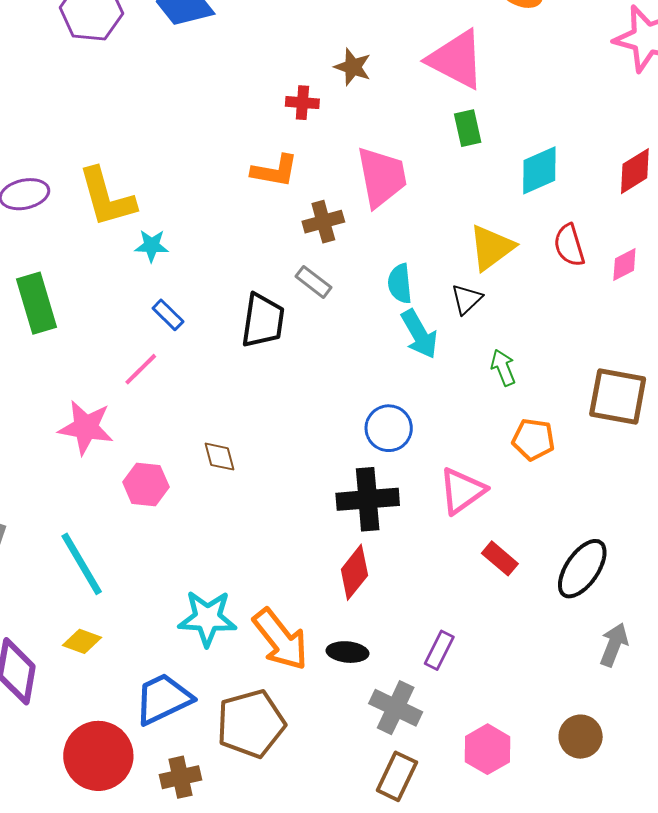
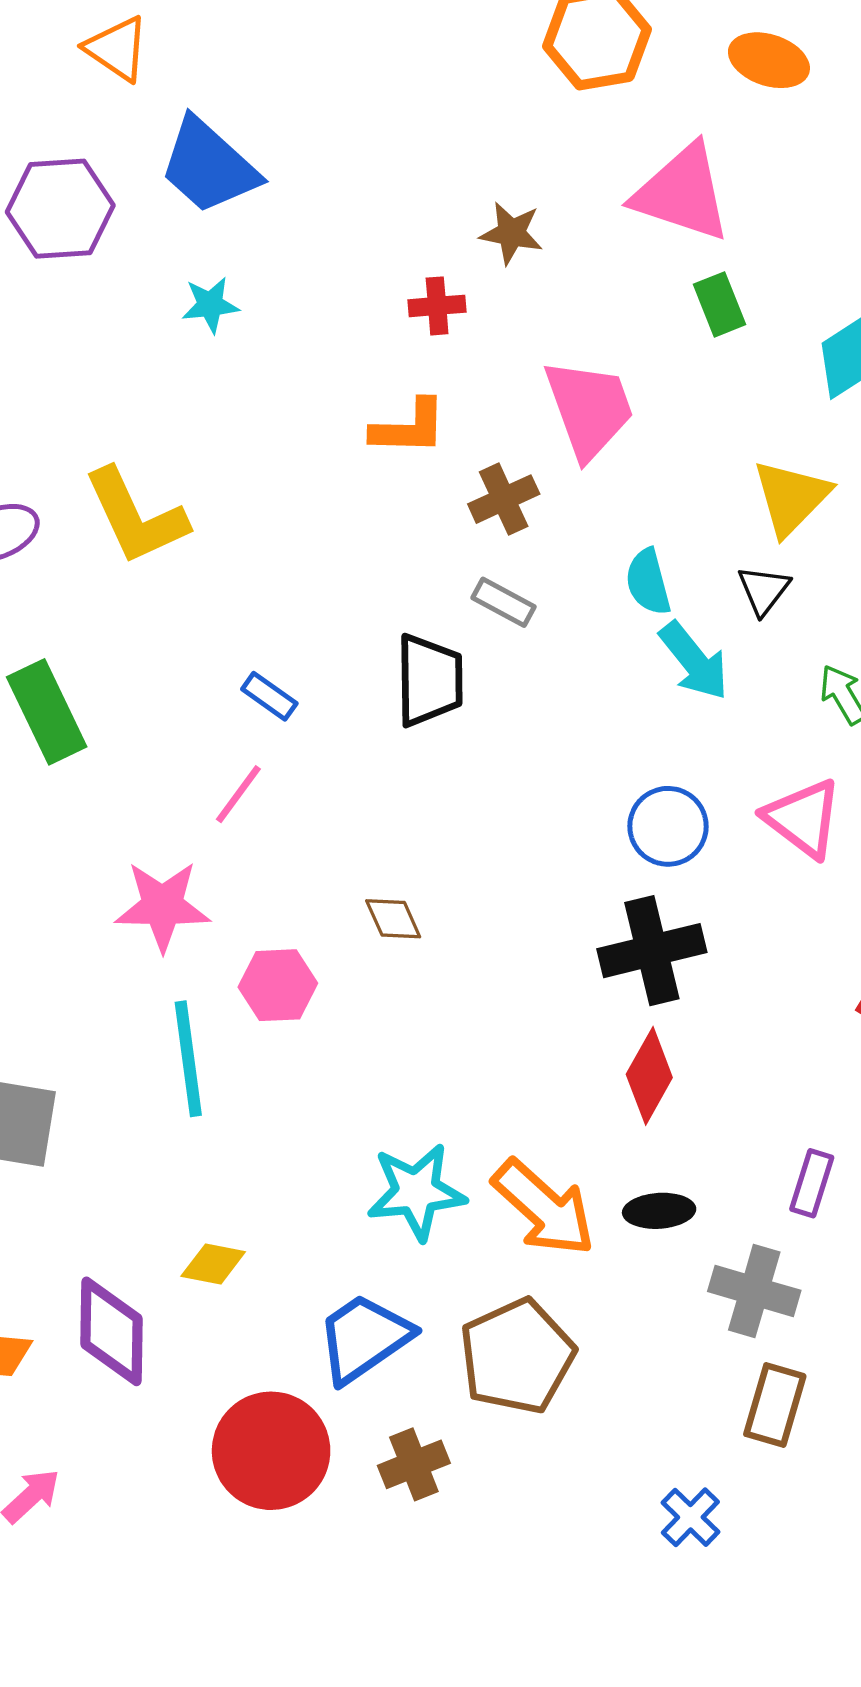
cyan star: (152, 246) -> (210, 305), moved
pink triangle: (462, 491) -> (803, 818), moved, turned -38
cyan line: (82, 564) -> (188, 1059), moved, turned 32

